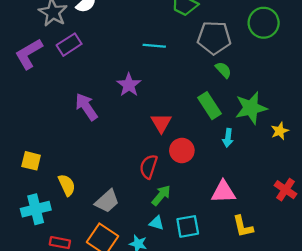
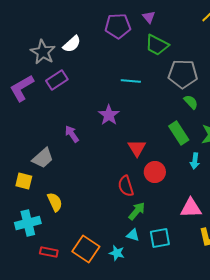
purple arrow: (86, 107) -> (72, 134), size x0.7
red semicircle: (148, 167) -> (126, 186), turned -35
gray trapezoid: (107, 201) -> (43, 158), moved

